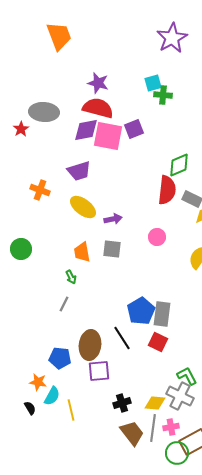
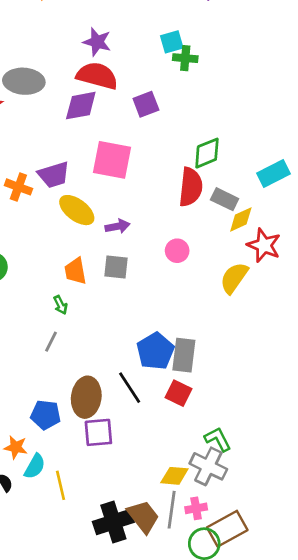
pink square: (108, 136) -> (112, 160), moved
purple trapezoid: (79, 171) -> (54, 175), moved
black cross: (122, 403) -> (113, 522), moved, size x1.6

